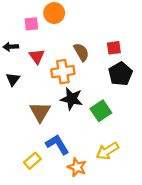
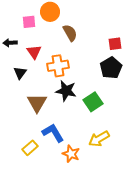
red square: (114, 48) -> (115, 44), moved
brown semicircle: (81, 52) -> (70, 33), moved
black triangle: (13, 79) -> (20, 73), moved

